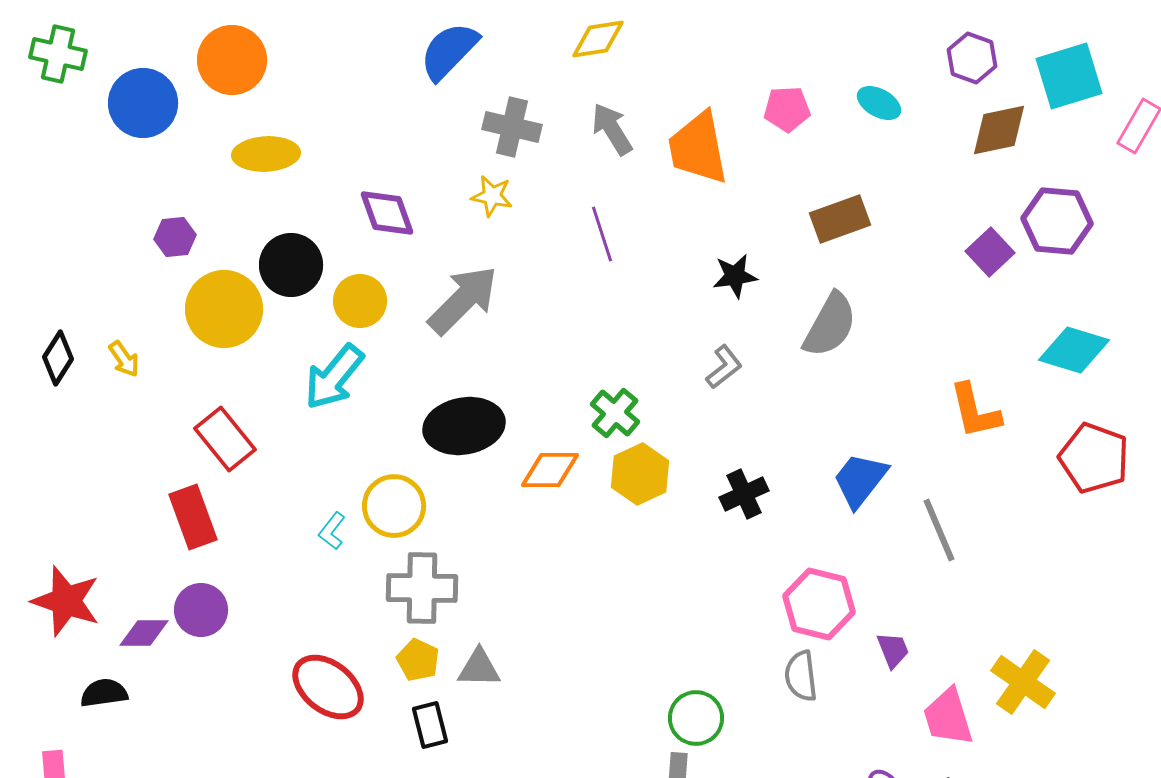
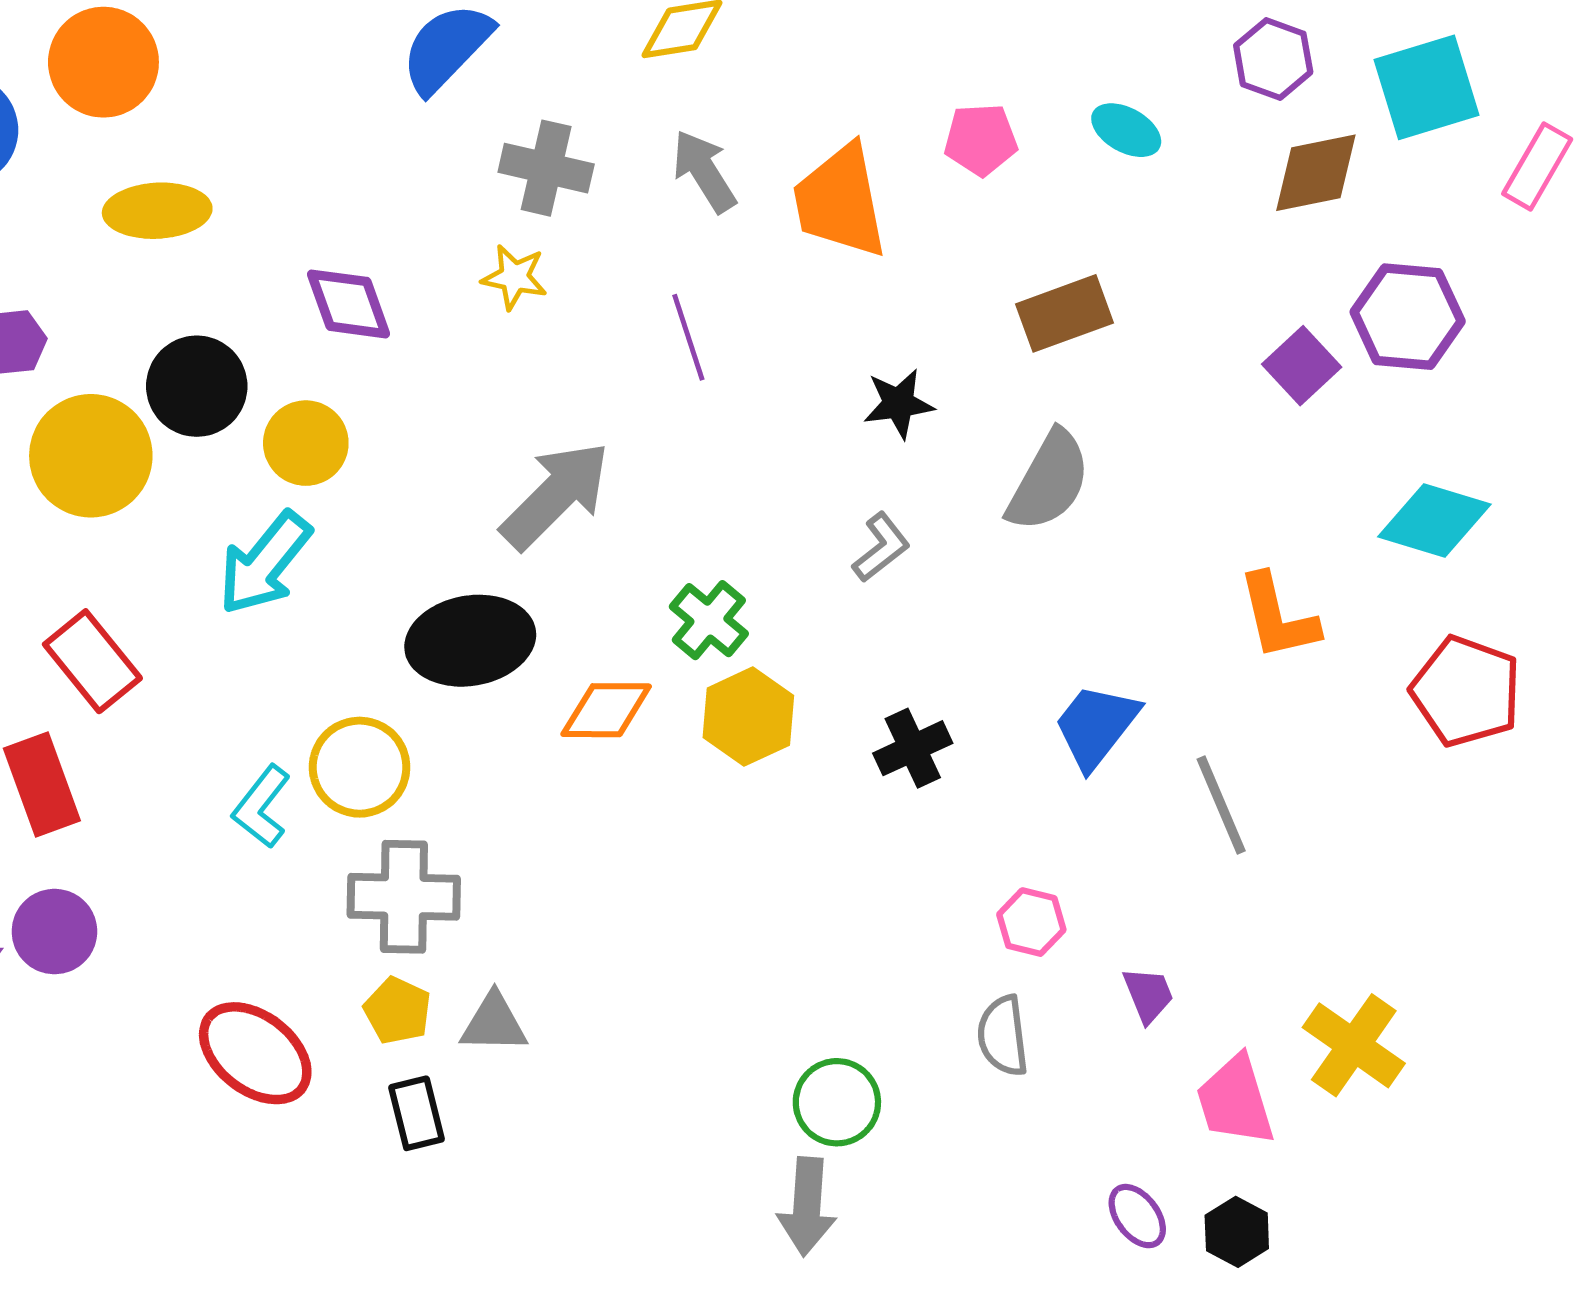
gray arrow: (463, 300) -> (556, 495), moved
cyan L-shape: (332, 531) -> (262, 807), size x1.4
pink hexagon: (819, 604) -> (1031, 922), size x0.6

